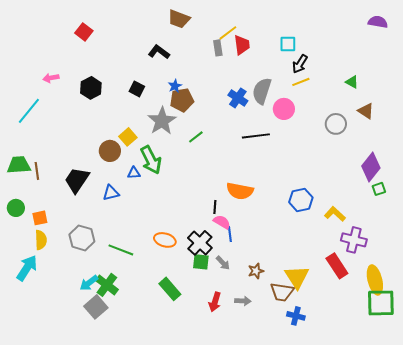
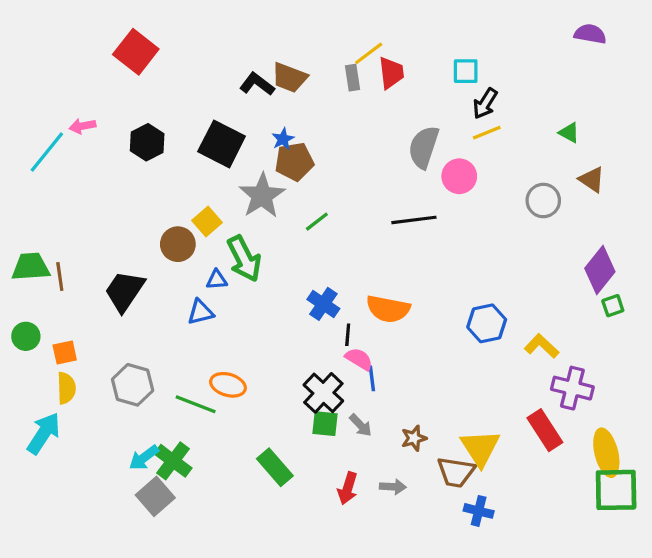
brown trapezoid: (179, 19) -> (289, 78), moved
purple semicircle: (378, 22) -> (590, 34), moved
red square: (84, 32) -> (136, 52), size x1.5
black square: (137, 89) -> (222, 144), size x1.8
blue cross: (238, 98) -> (323, 304), moved
cyan line: (29, 111) -> (47, 152), moved
blue triangle: (111, 193) -> (200, 312), moved
orange ellipse: (165, 240) -> (228, 385), moved

